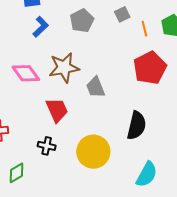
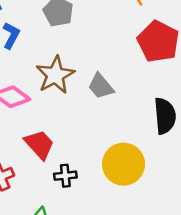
red trapezoid: (57, 110) -> (39, 144), moved

